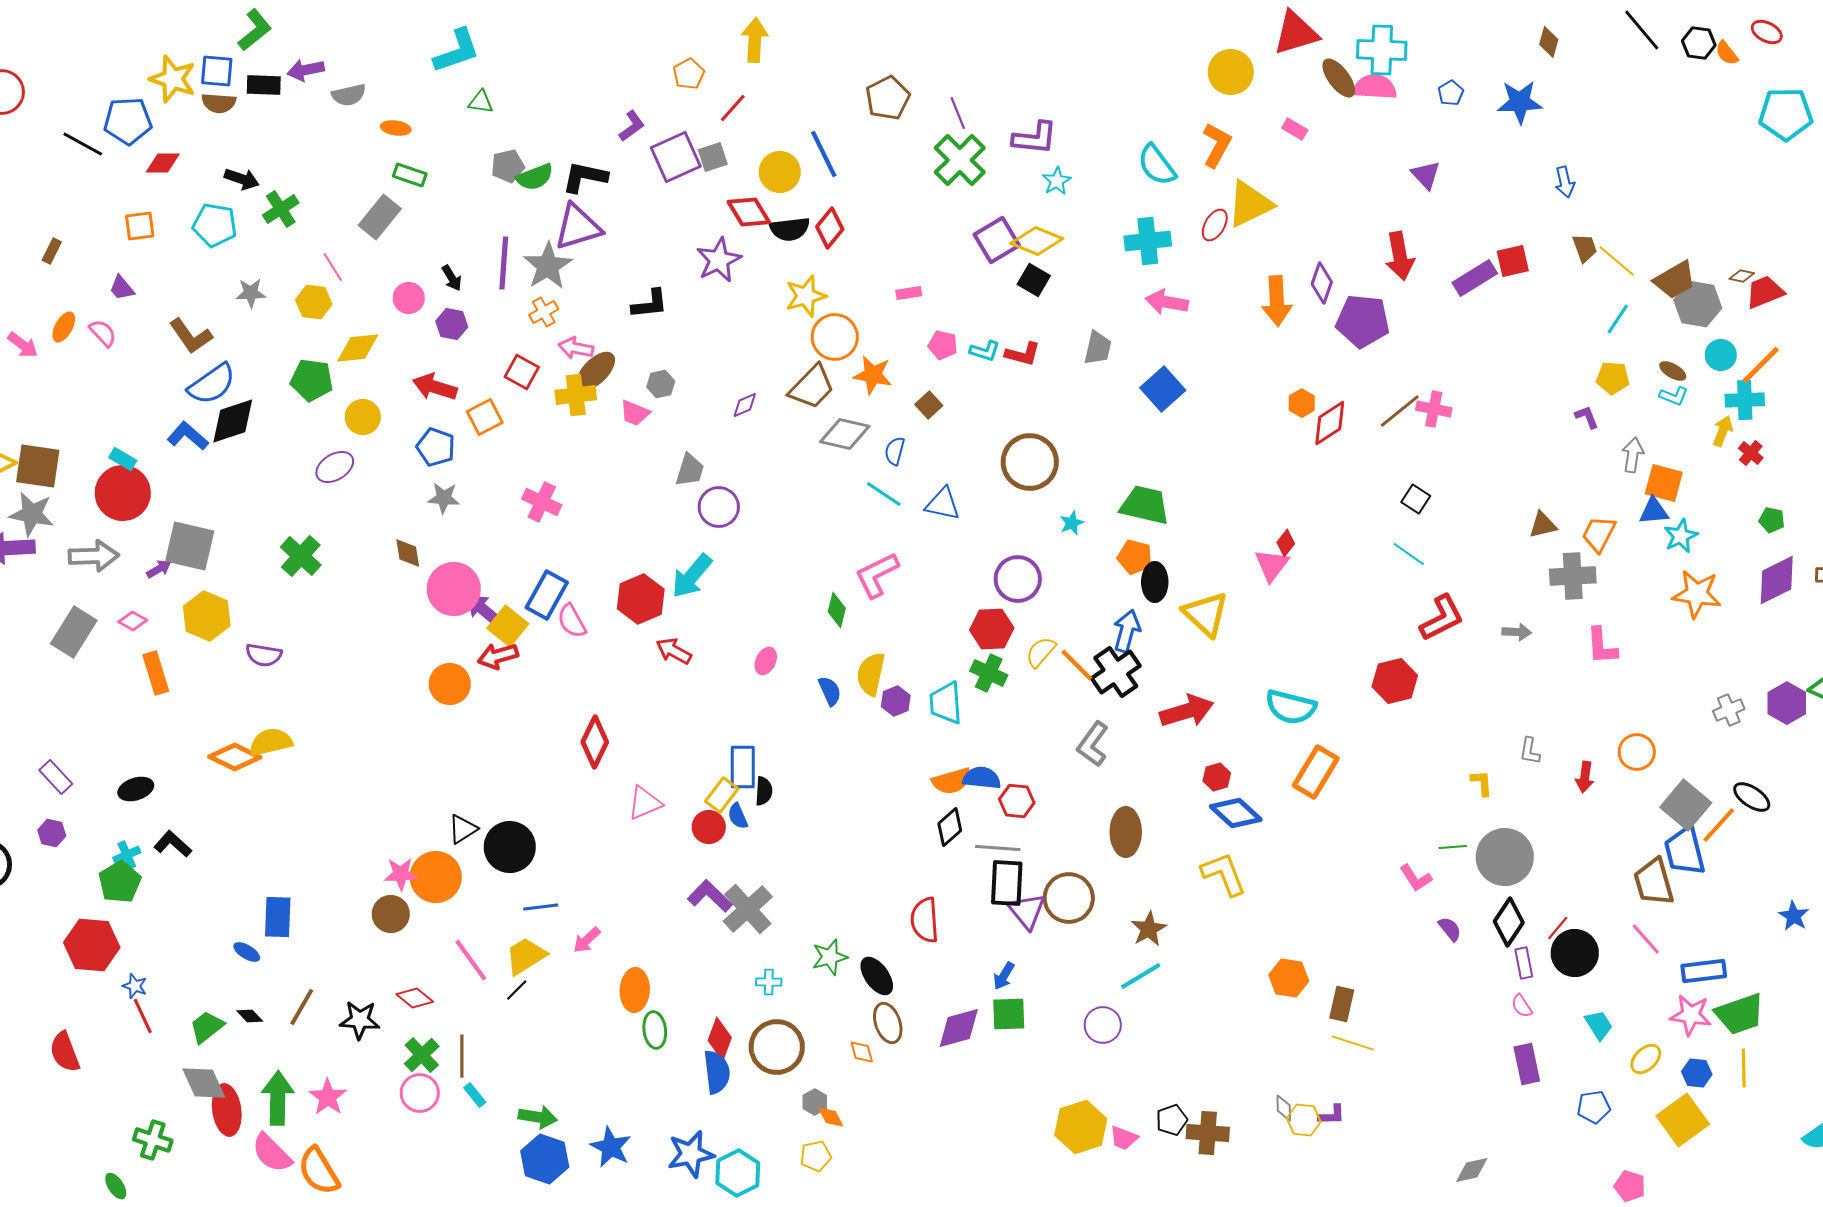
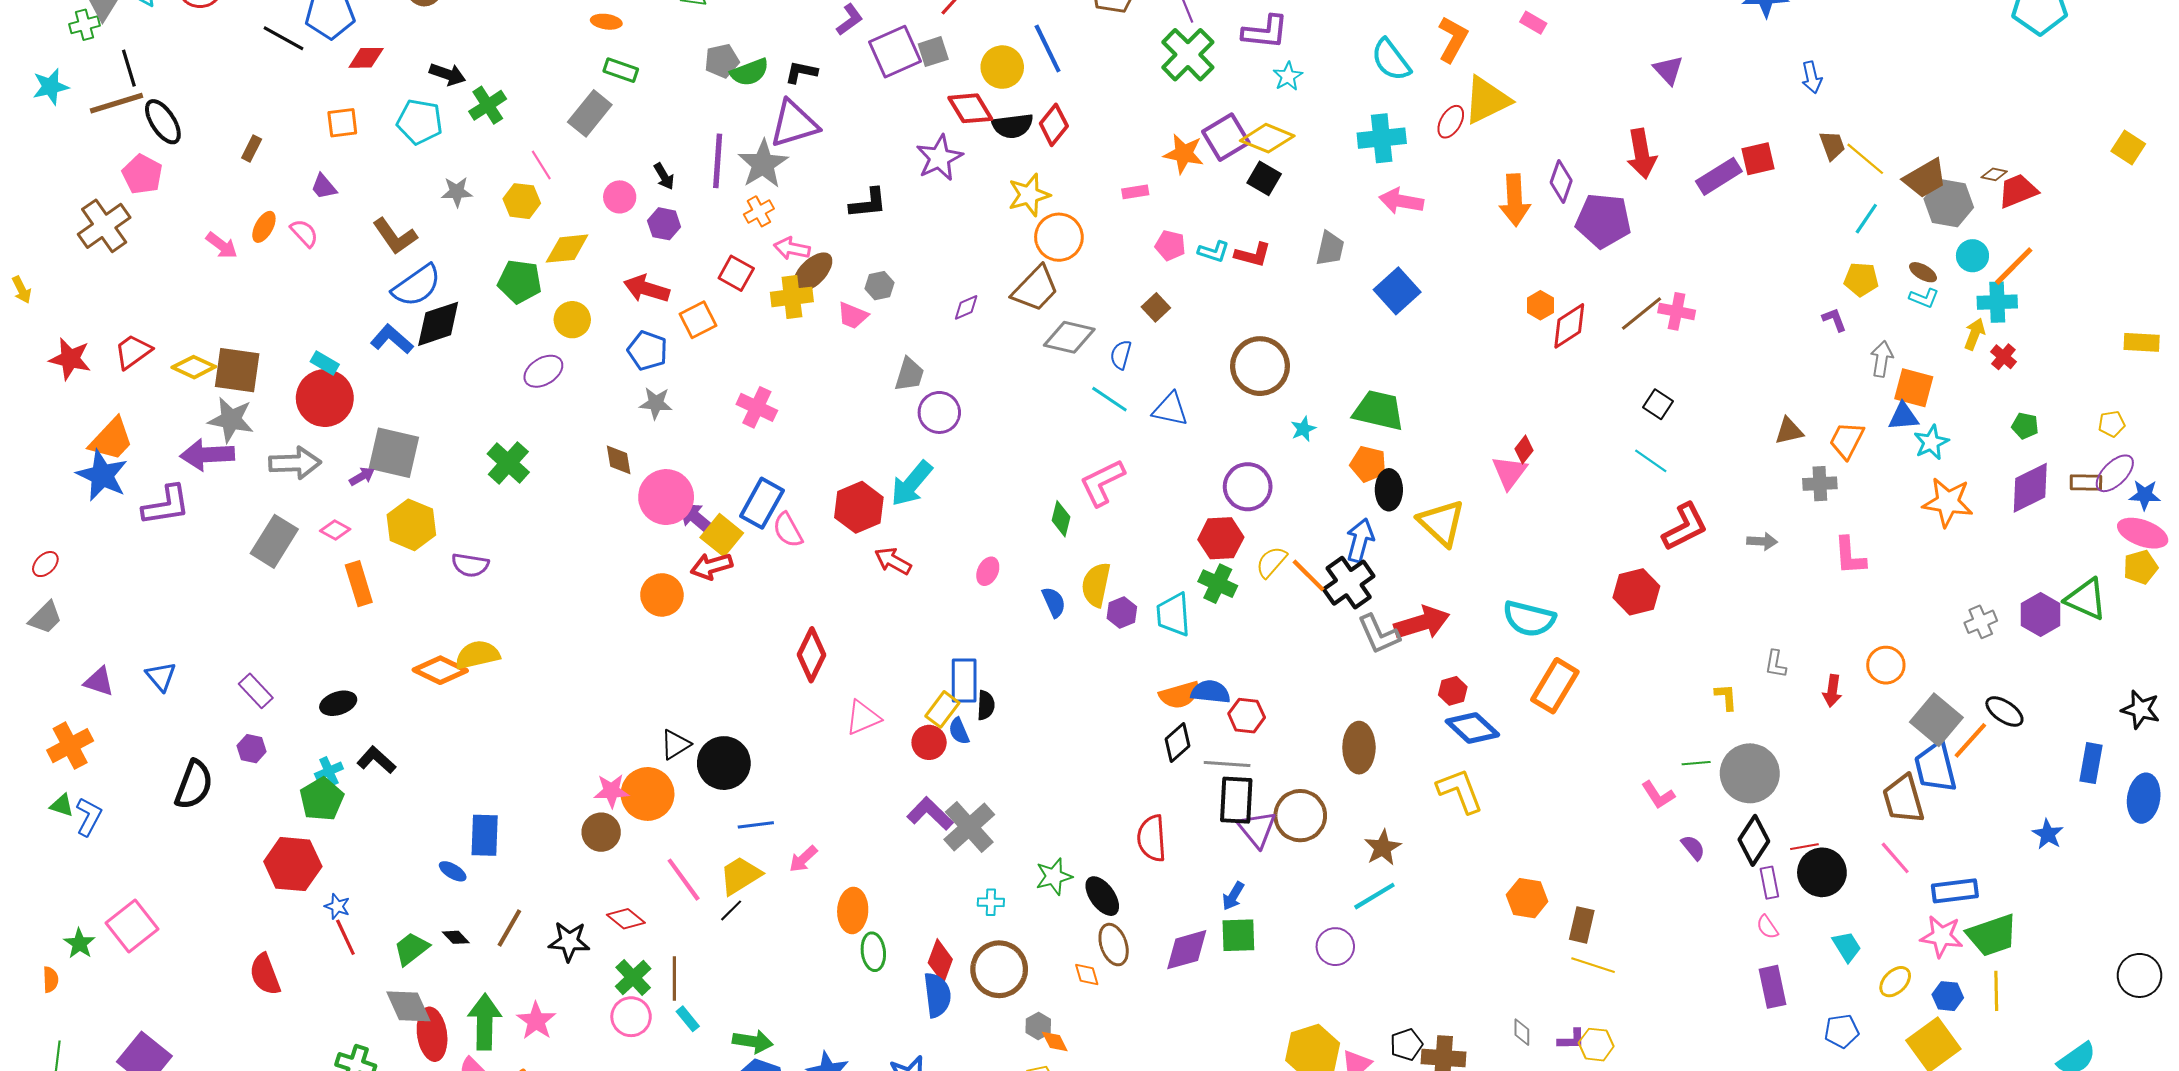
black L-shape: (585, 177) -> (801, 72), size x0.7
orange star: (873, 375) -> (1184, 154), moved
gray cross: (1573, 576) -> (1820, 484), size x0.7
gray L-shape: (1093, 744) -> (1379, 634), moved, turned -60
red line: (1558, 928) -> (1804, 847), turned 40
yellow hexagon: (1304, 1120) -> (1596, 1045), moved

